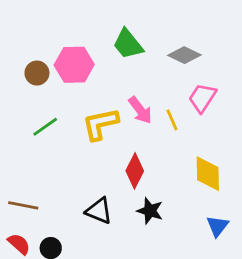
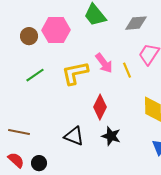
gray diamond: (184, 55) -> (136, 23), turned -30

